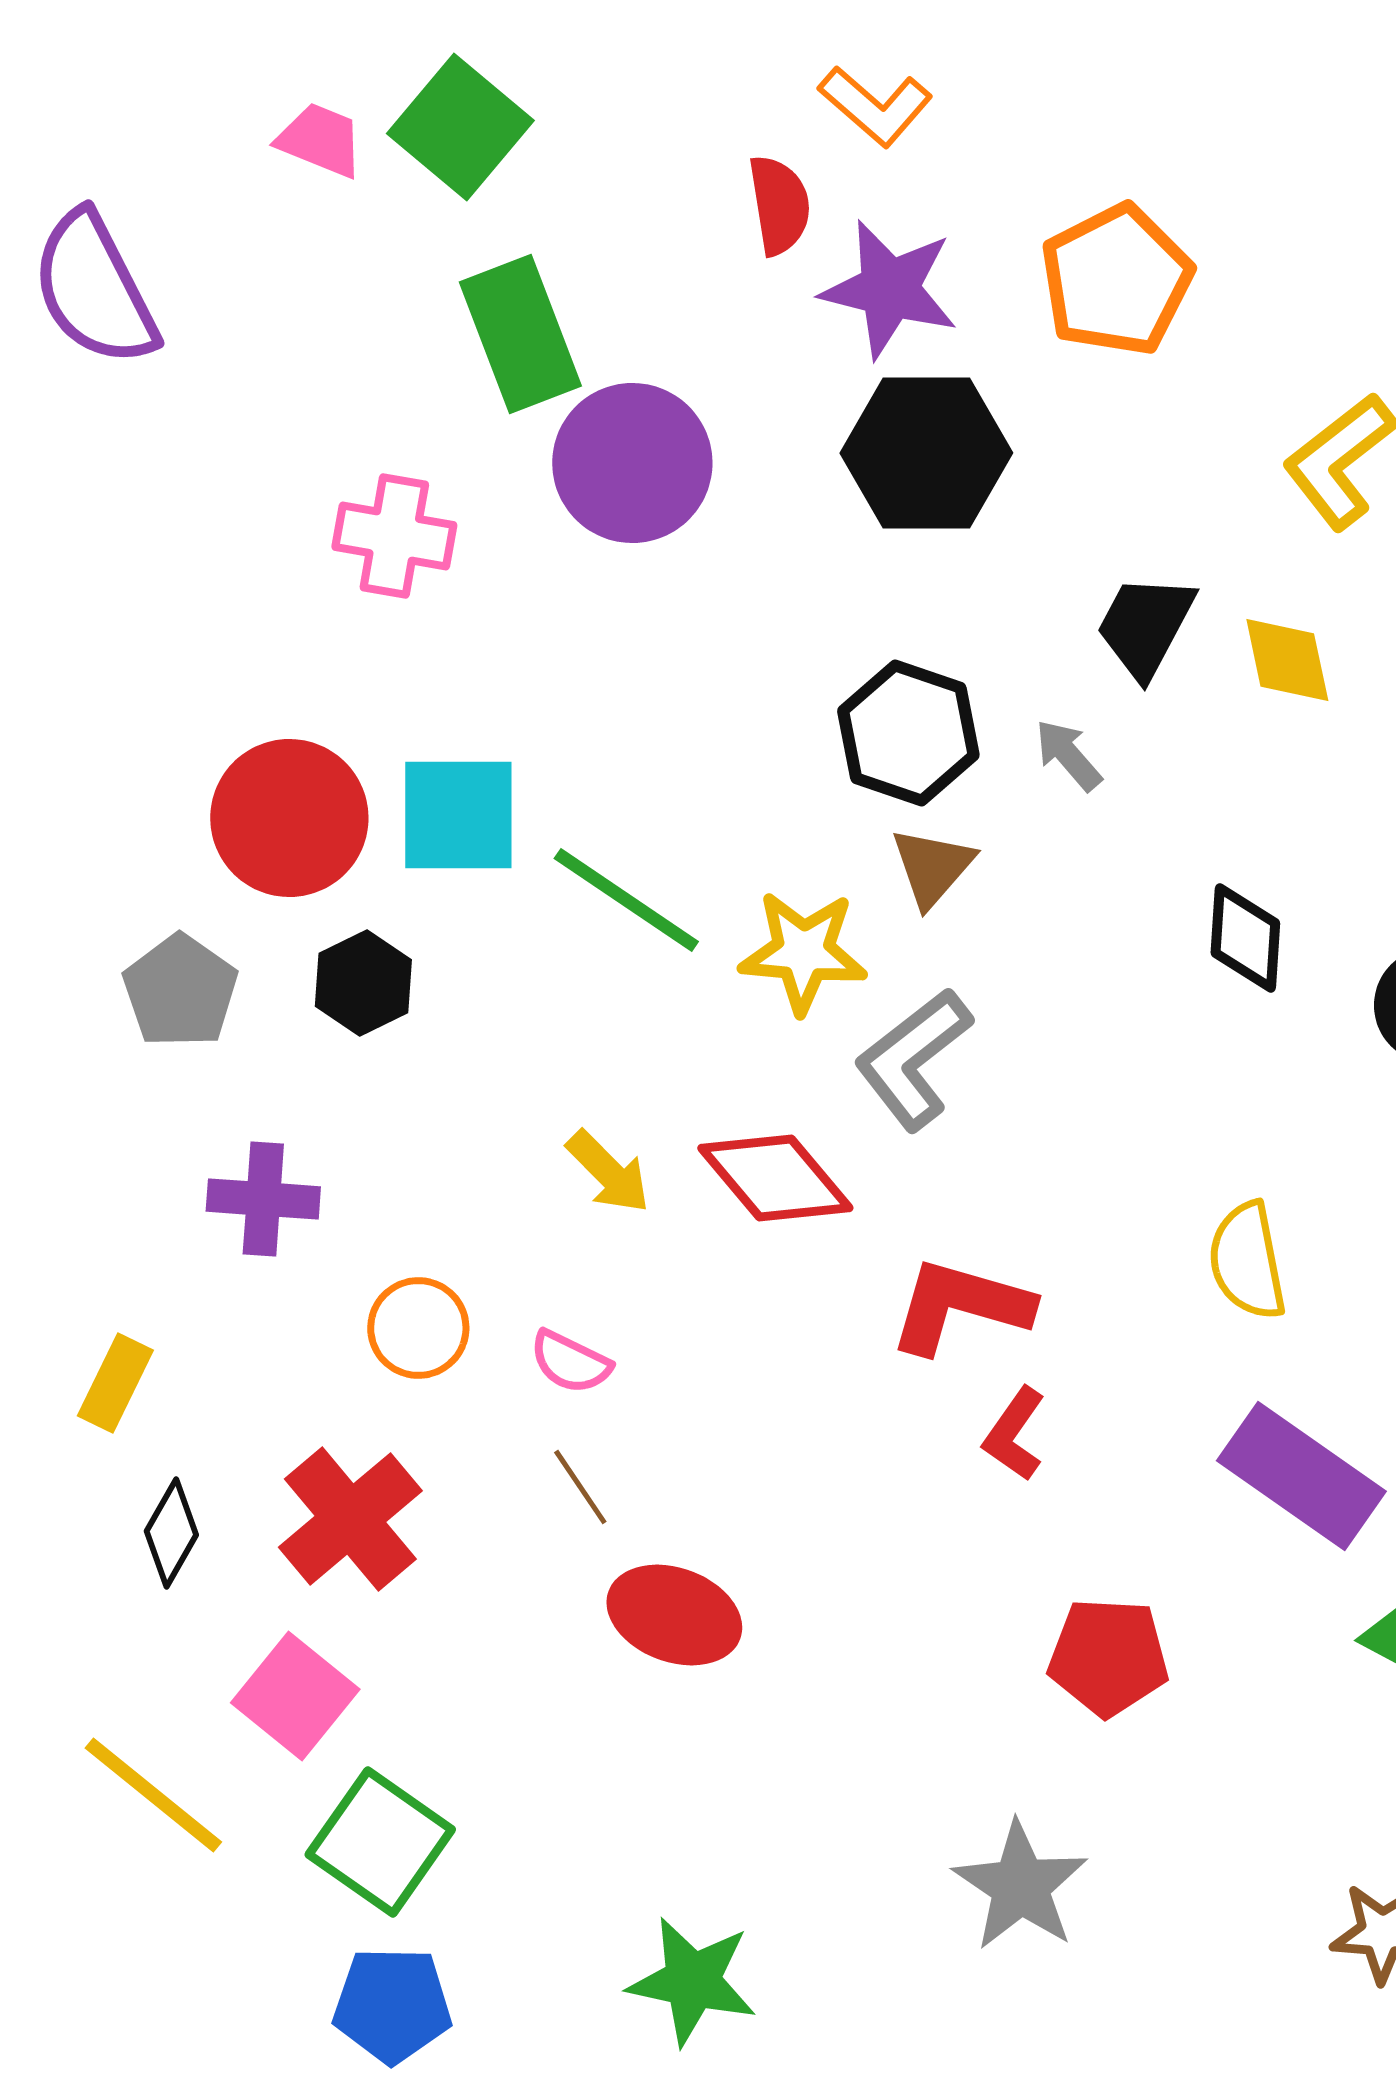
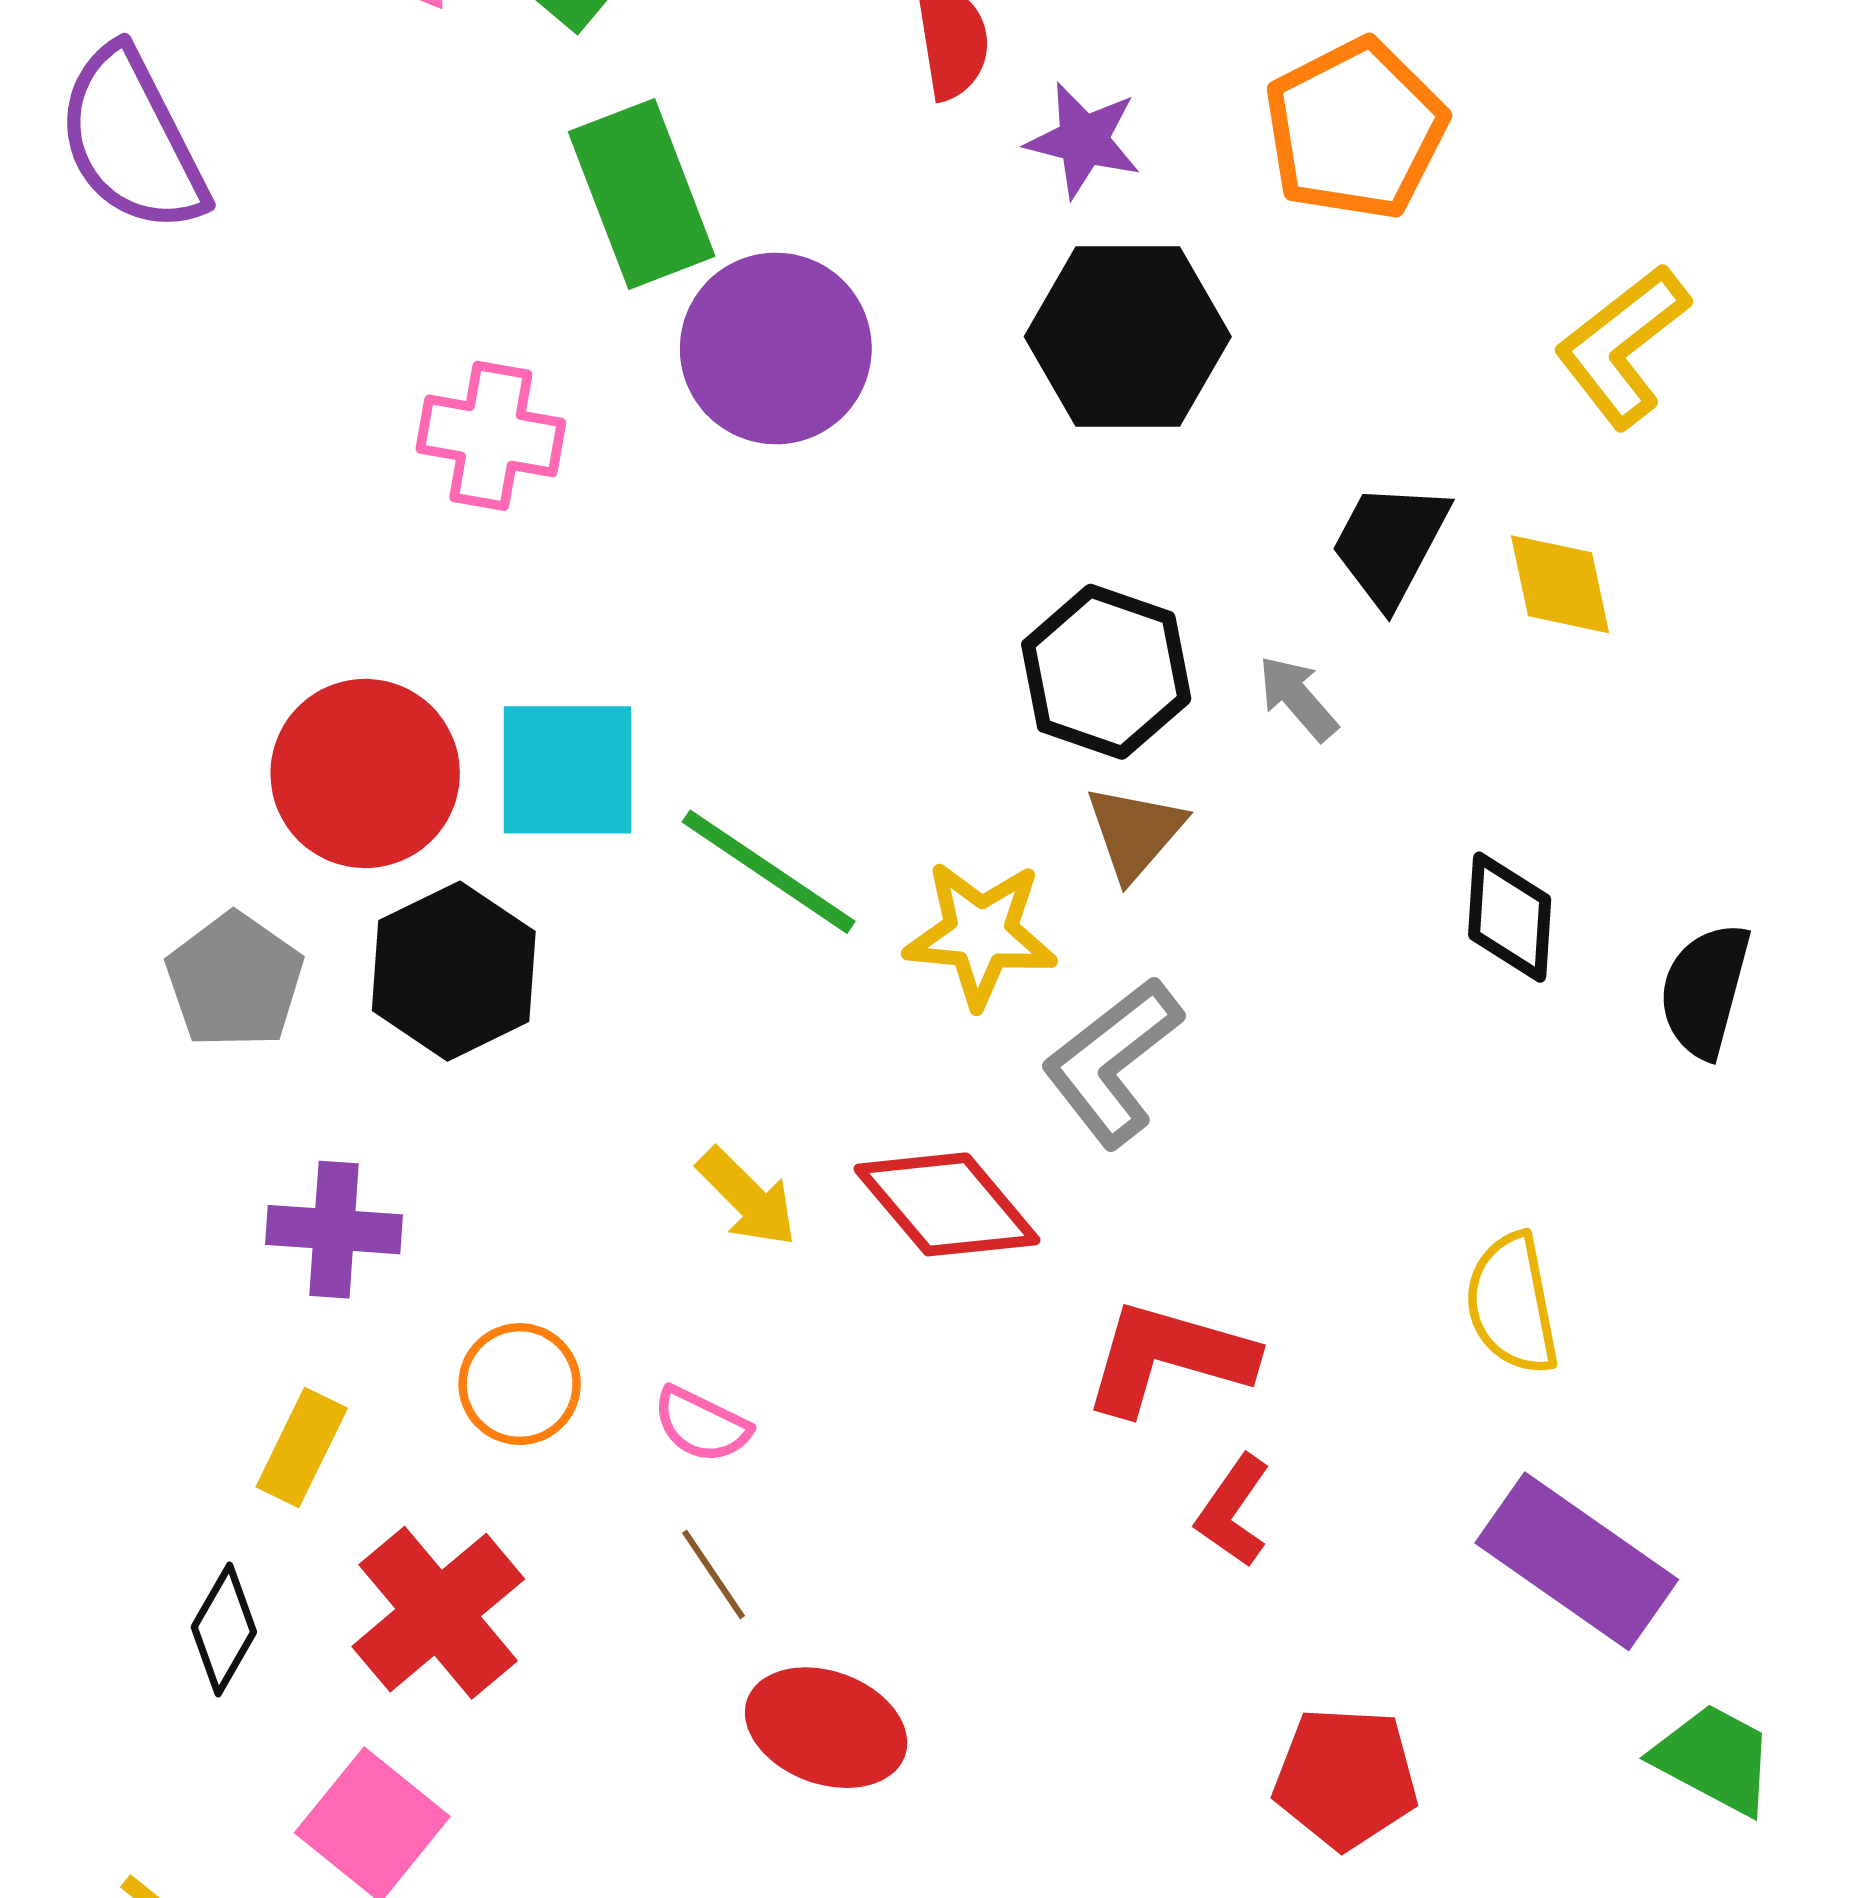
purple star: (889, 289) -> (1083, 140), size x0.7
black hexagon: (363, 983) -> (454, 971), size x1.4
yellow rectangle: (115, 1383) -> (302, 1448), moved

